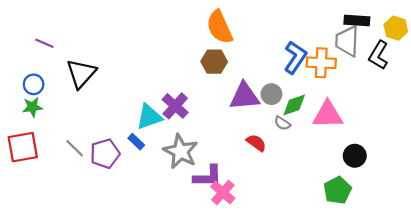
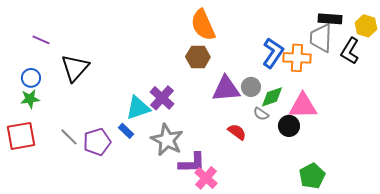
black circle: (355, 156) -> (289, 126), moved

